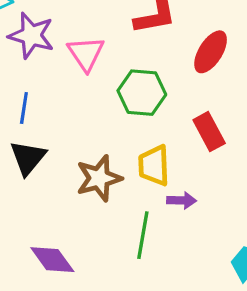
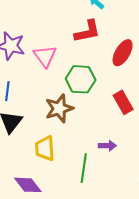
yellow trapezoid: (154, 165) -> (45, 148), moved
brown star: (99, 178) -> (59, 108), moved

